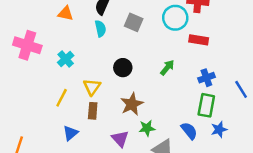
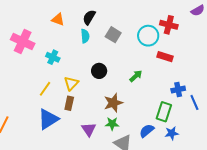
cyan cross: (66, 59) -> (53, 57), turned -32
blue cross: (206, 78) -> (178, 89), moved
brown star: (132, 104) -> (113, 103), moved
blue semicircle: (189, 131) -> (147, 131), turned -98
blue triangle: (70, 133) -> (48, 119), size x1.6

